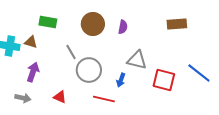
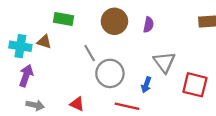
gray triangle: (137, 60) -> (164, 62), turned 40
purple arrow: (33, 72) -> (26, 76), moved

